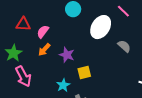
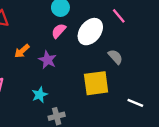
pink semicircle: (43, 32) -> (59, 31), moved
yellow square: (84, 72) -> (96, 83), moved, size x1.6

